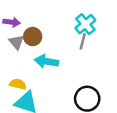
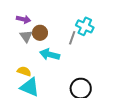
cyan cross: (85, 24) -> (85, 26), turned -30
gray line: (83, 41) -> (72, 38), moved

